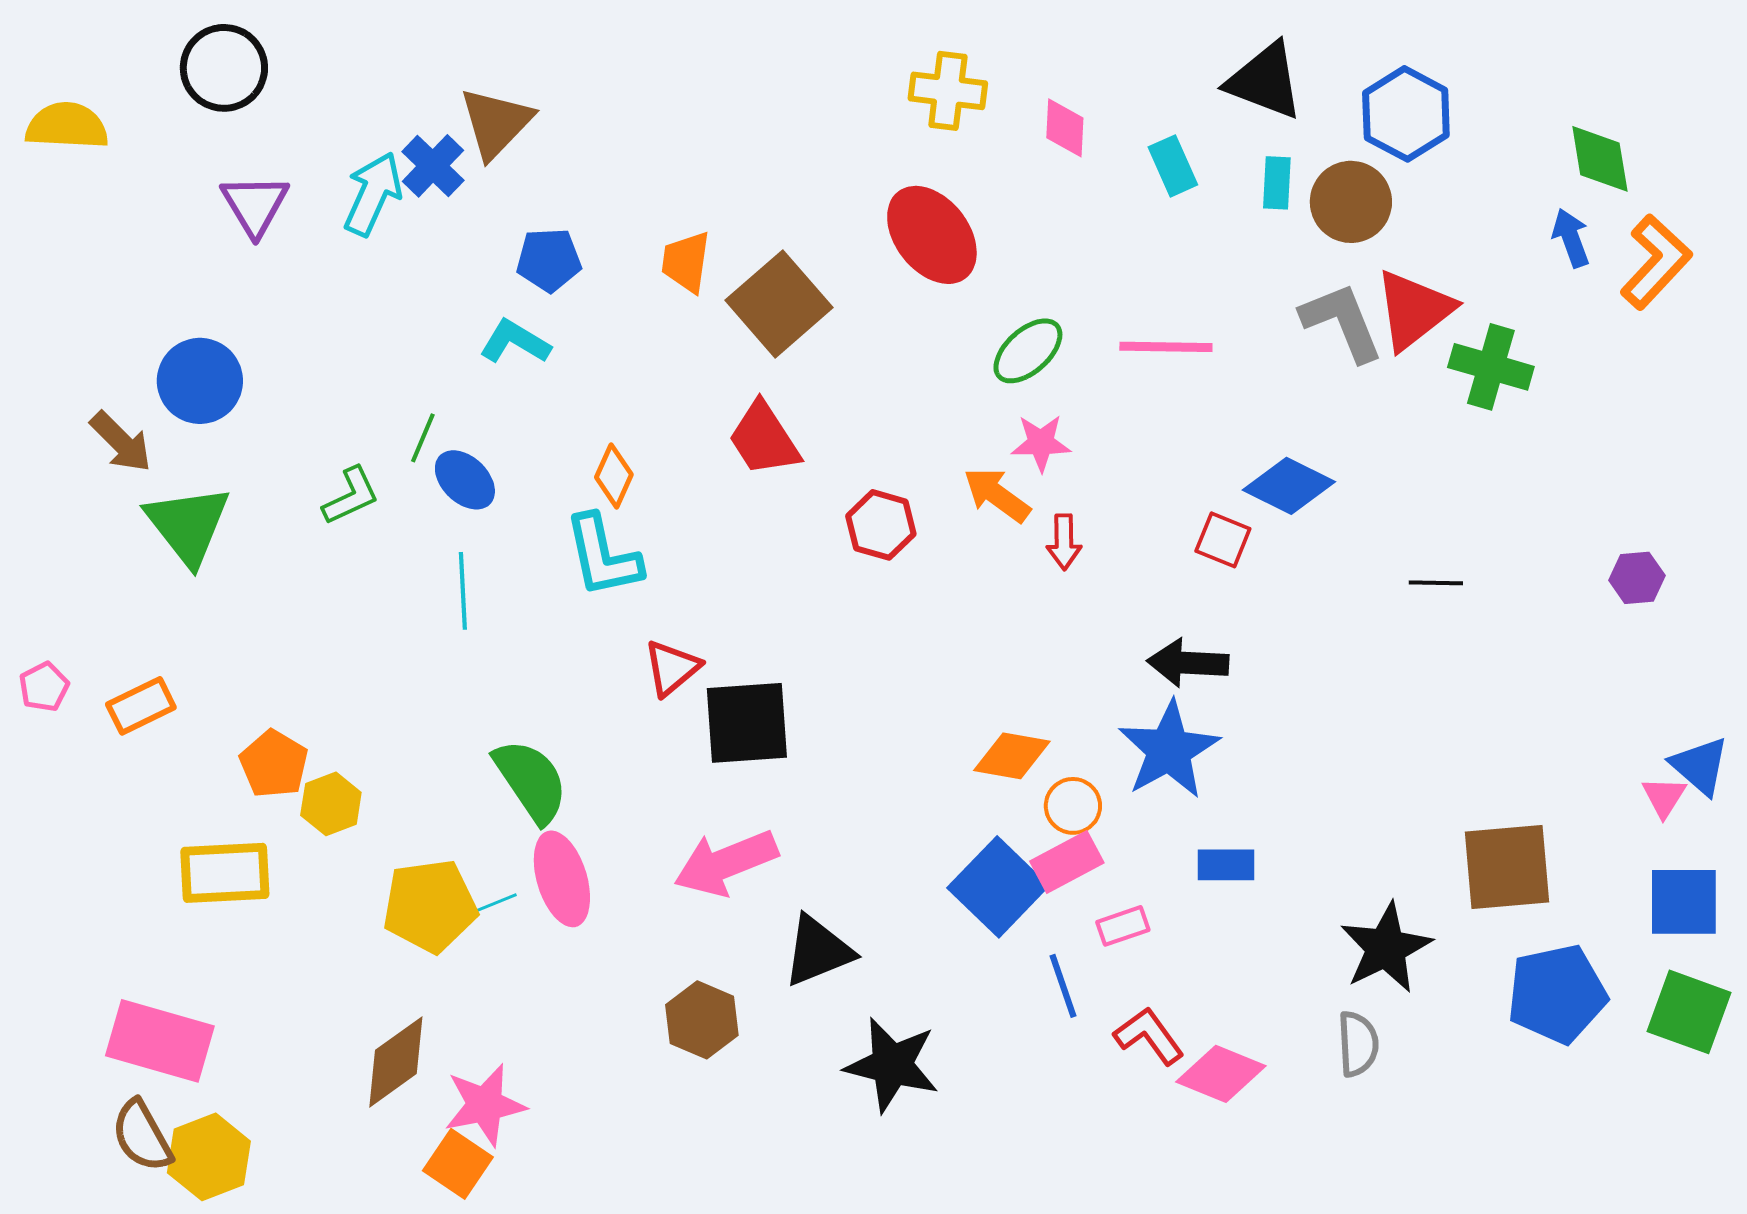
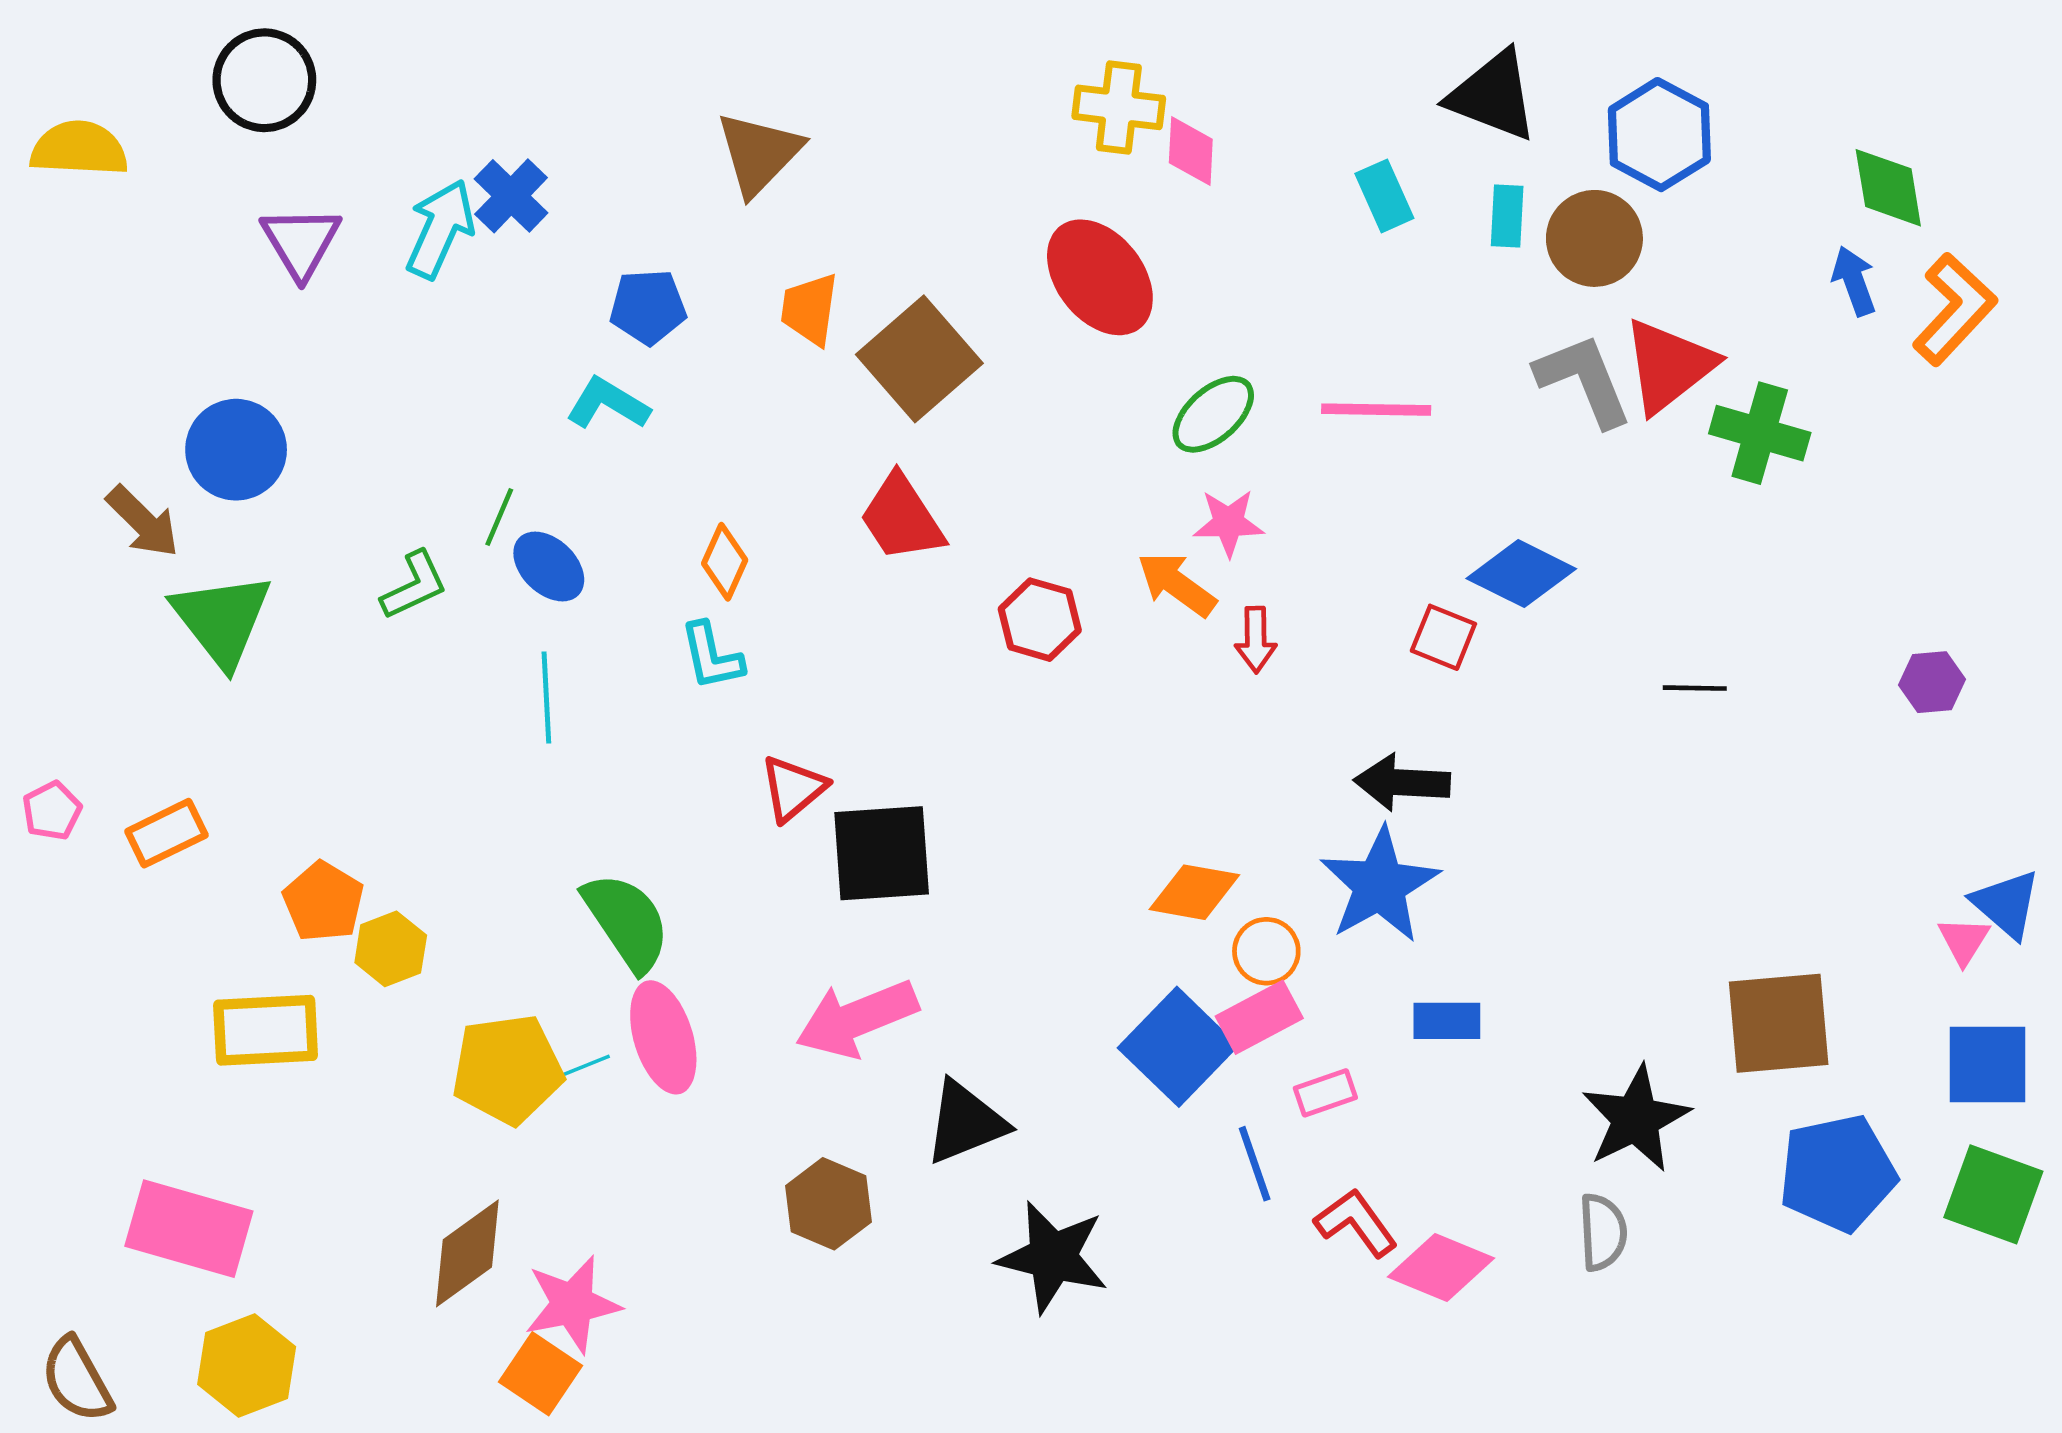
brown triangle: (496, 123) -> (759, 153), moved
pink diamond: (1065, 128) -> (1191, 151), moved
cyan L-shape: (603, 556) -> (712, 656), size x0.7
brown semicircle: (142, 1136) -> (77, 1380), moved

